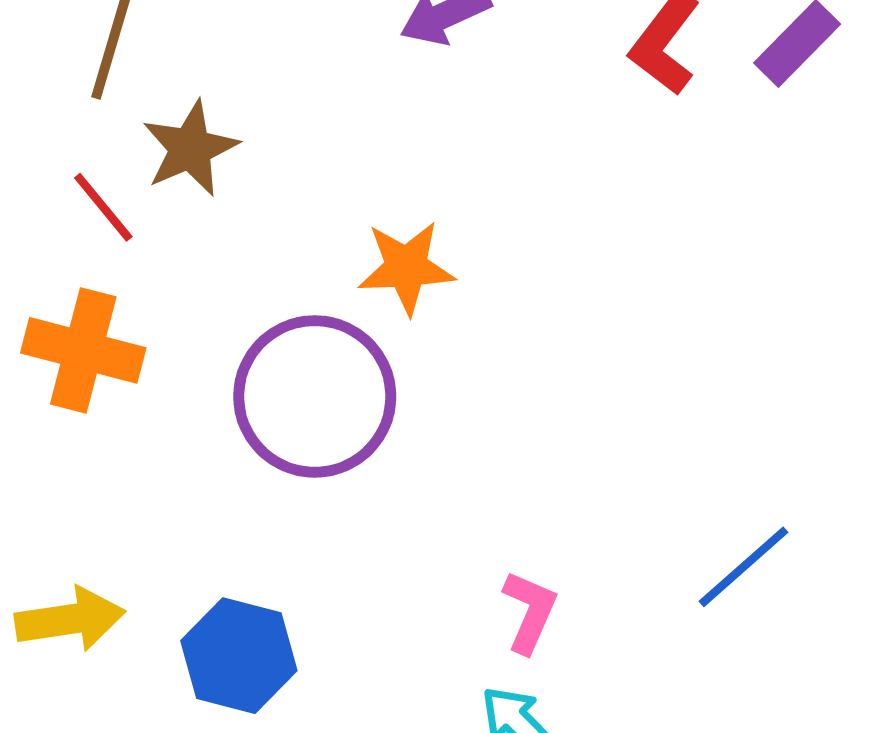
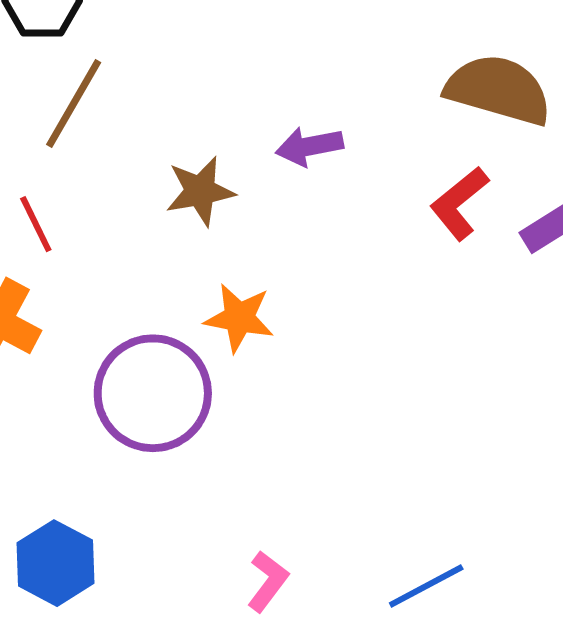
brown star: (190, 148) -> (200, 191), moved

